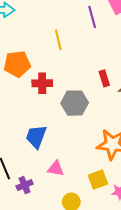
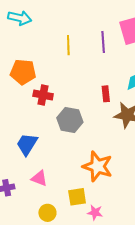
yellow line: (58, 40) -> (68, 45), moved
red rectangle: (104, 78) -> (106, 94), moved

